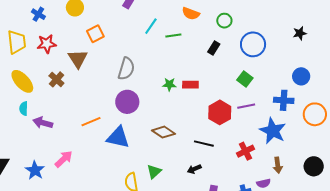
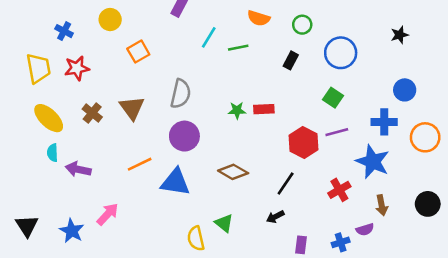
brown triangle: (78, 59) -> (132, 108), moved
black line: (204, 144) -> (286, 183), turned -66
green triangle: (154, 172) -> (224, 223), turned -35

